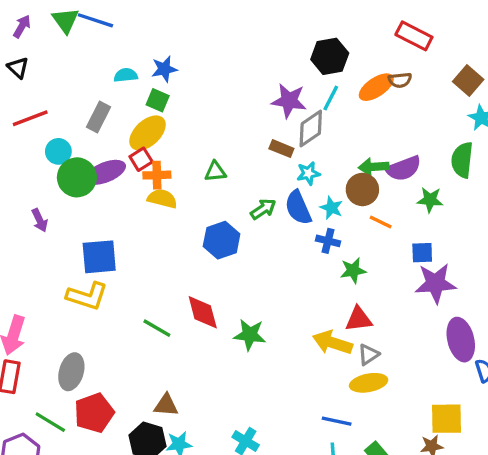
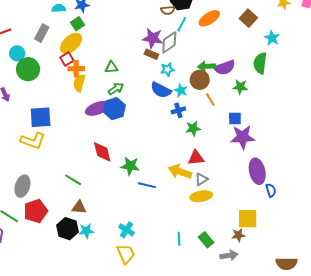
brown semicircle: (400, 80) -> (168, 10), moved
brown square: (468, 80) -> (248, 18), moved
green square: (158, 100) -> (77, 24), turned 32
purple star: (289, 101) -> (153, 38), moved
purple ellipse: (105, 172) -> (97, 108), moved
yellow semicircle: (162, 199) -> (79, 83), turned -90
blue semicircle: (298, 208) -> (161, 90), turned -40
green arrow: (263, 209) -> (116, 89), moved
orange line: (381, 222) -> (210, 100), turned 32
blue cross: (328, 241) -> (178, 110), turned -32
green line: (157, 328) -> (73, 180), moved
blue line: (337, 421) -> (147, 185), moved

